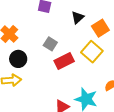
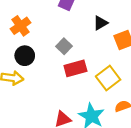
yellow square: (92, 52) -> (108, 78), moved

